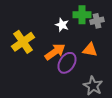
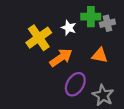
yellow cross: (23, 42) -> (39, 38), moved
purple ellipse: (67, 63) -> (75, 84), moved

